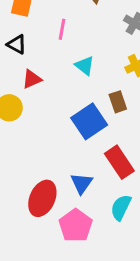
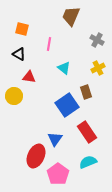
red triangle: (32, 79) -> (29, 77), turned 32
blue triangle: (82, 183) -> (55, 139), moved
cyan semicircle: (121, 207) -> (88, 162), turned 42

